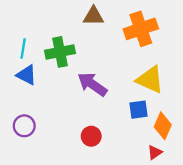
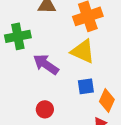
yellow triangle: (150, 80) -> (83, 51), moved

